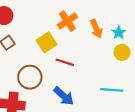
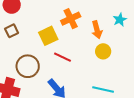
cyan star: (119, 33) -> (120, 20), moved
yellow circle: (122, 52) -> (103, 51), moved

